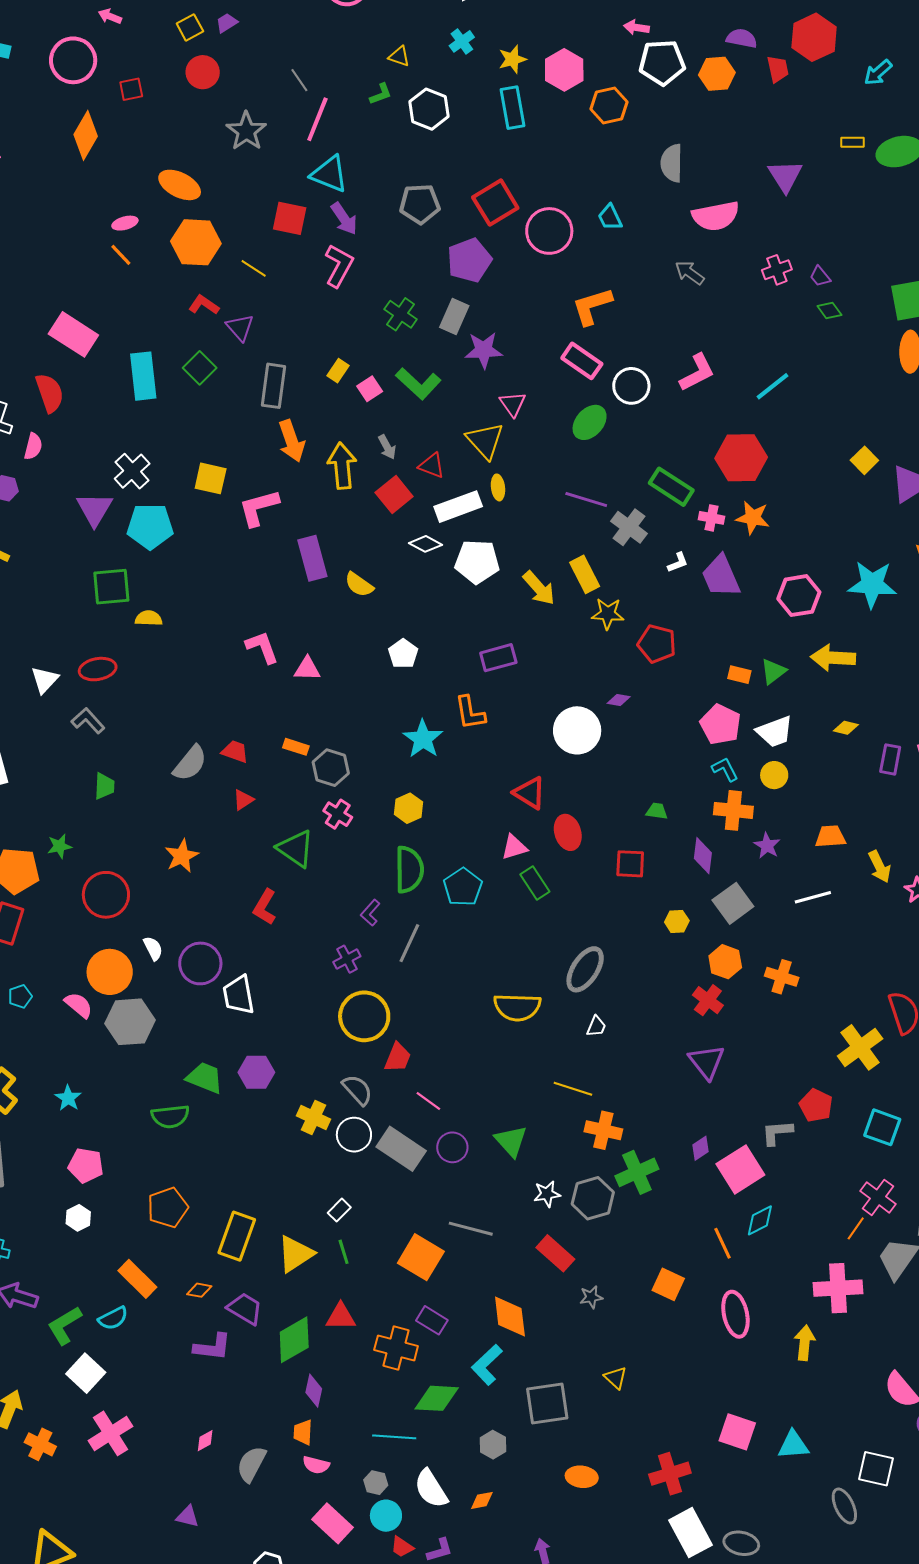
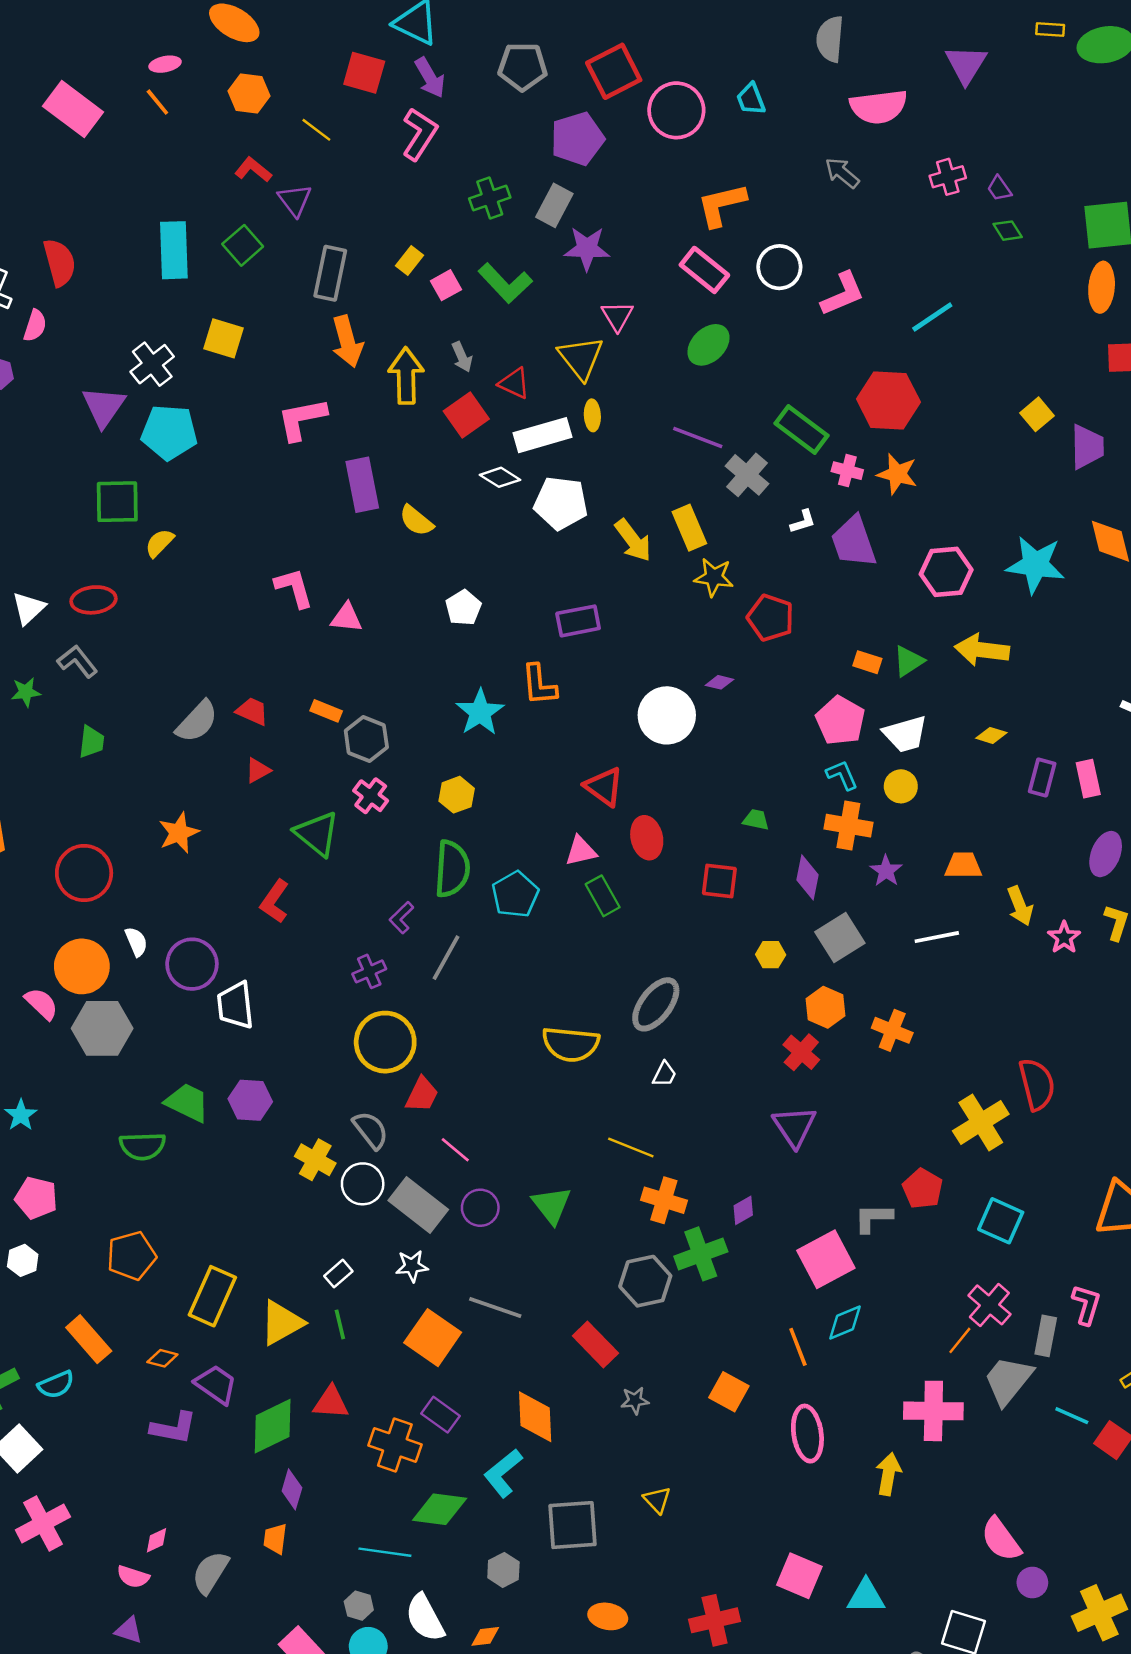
orange hexagon: (196, 242) -> (249, 94), size x0.7
green cross: (401, 314) -> (490, 198), turned 32
pink rectangle: (73, 334) -> (73, 109), moved
white circle: (631, 386) -> (779, 267), moved
yellow square: (211, 478) -> (224, 338), moved
yellow semicircle: (149, 618) -> (159, 543), turned -52
green star: (60, 846) -> (26, 692), moved
purple diamond: (700, 1148) -> (743, 1210), moved
white star: (547, 1194) -> (412, 1266), moved
pink semicircle: (316, 1465) -> (133, 1577), moved

